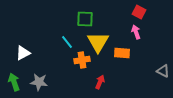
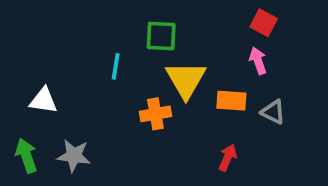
cyan line: (67, 42) -> (116, 66), moved, turned 48
white triangle: (23, 53) -> (43, 101), turned 35
gray triangle: (163, 71) -> (273, 112), moved
red arrow: (100, 82) -> (228, 158), moved

